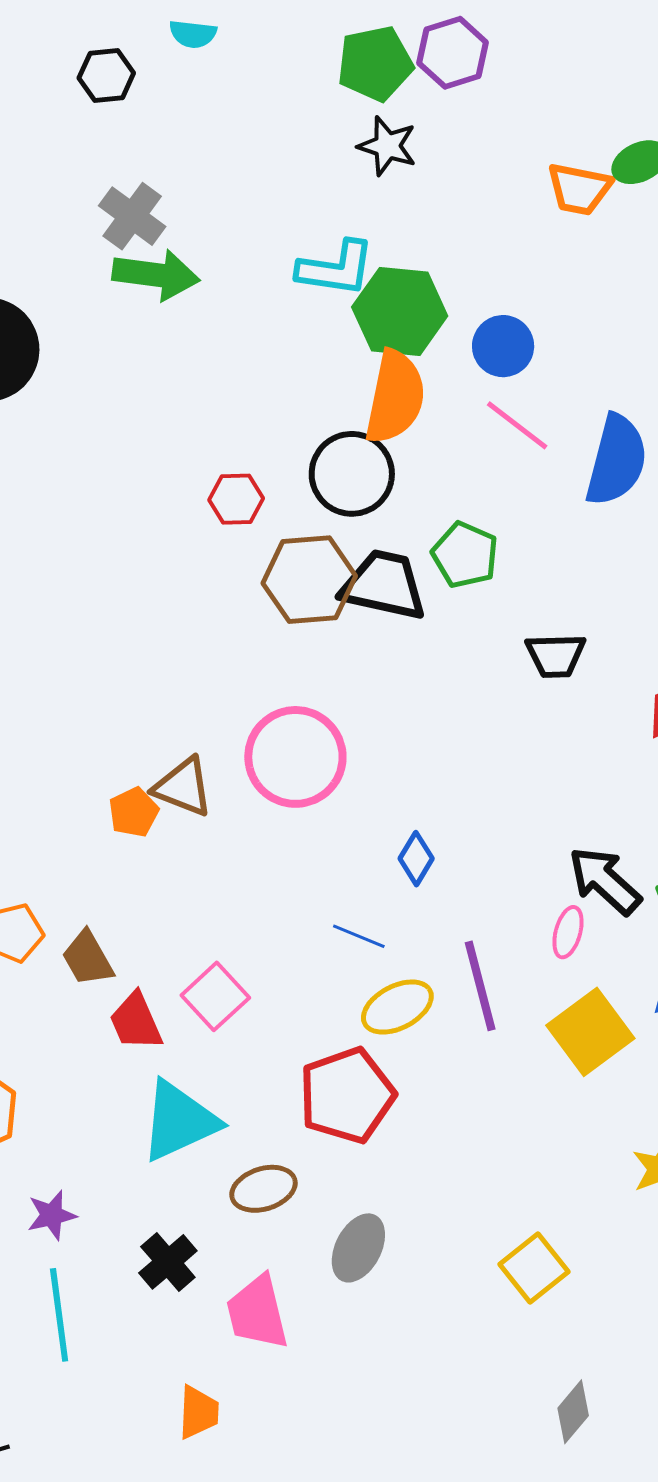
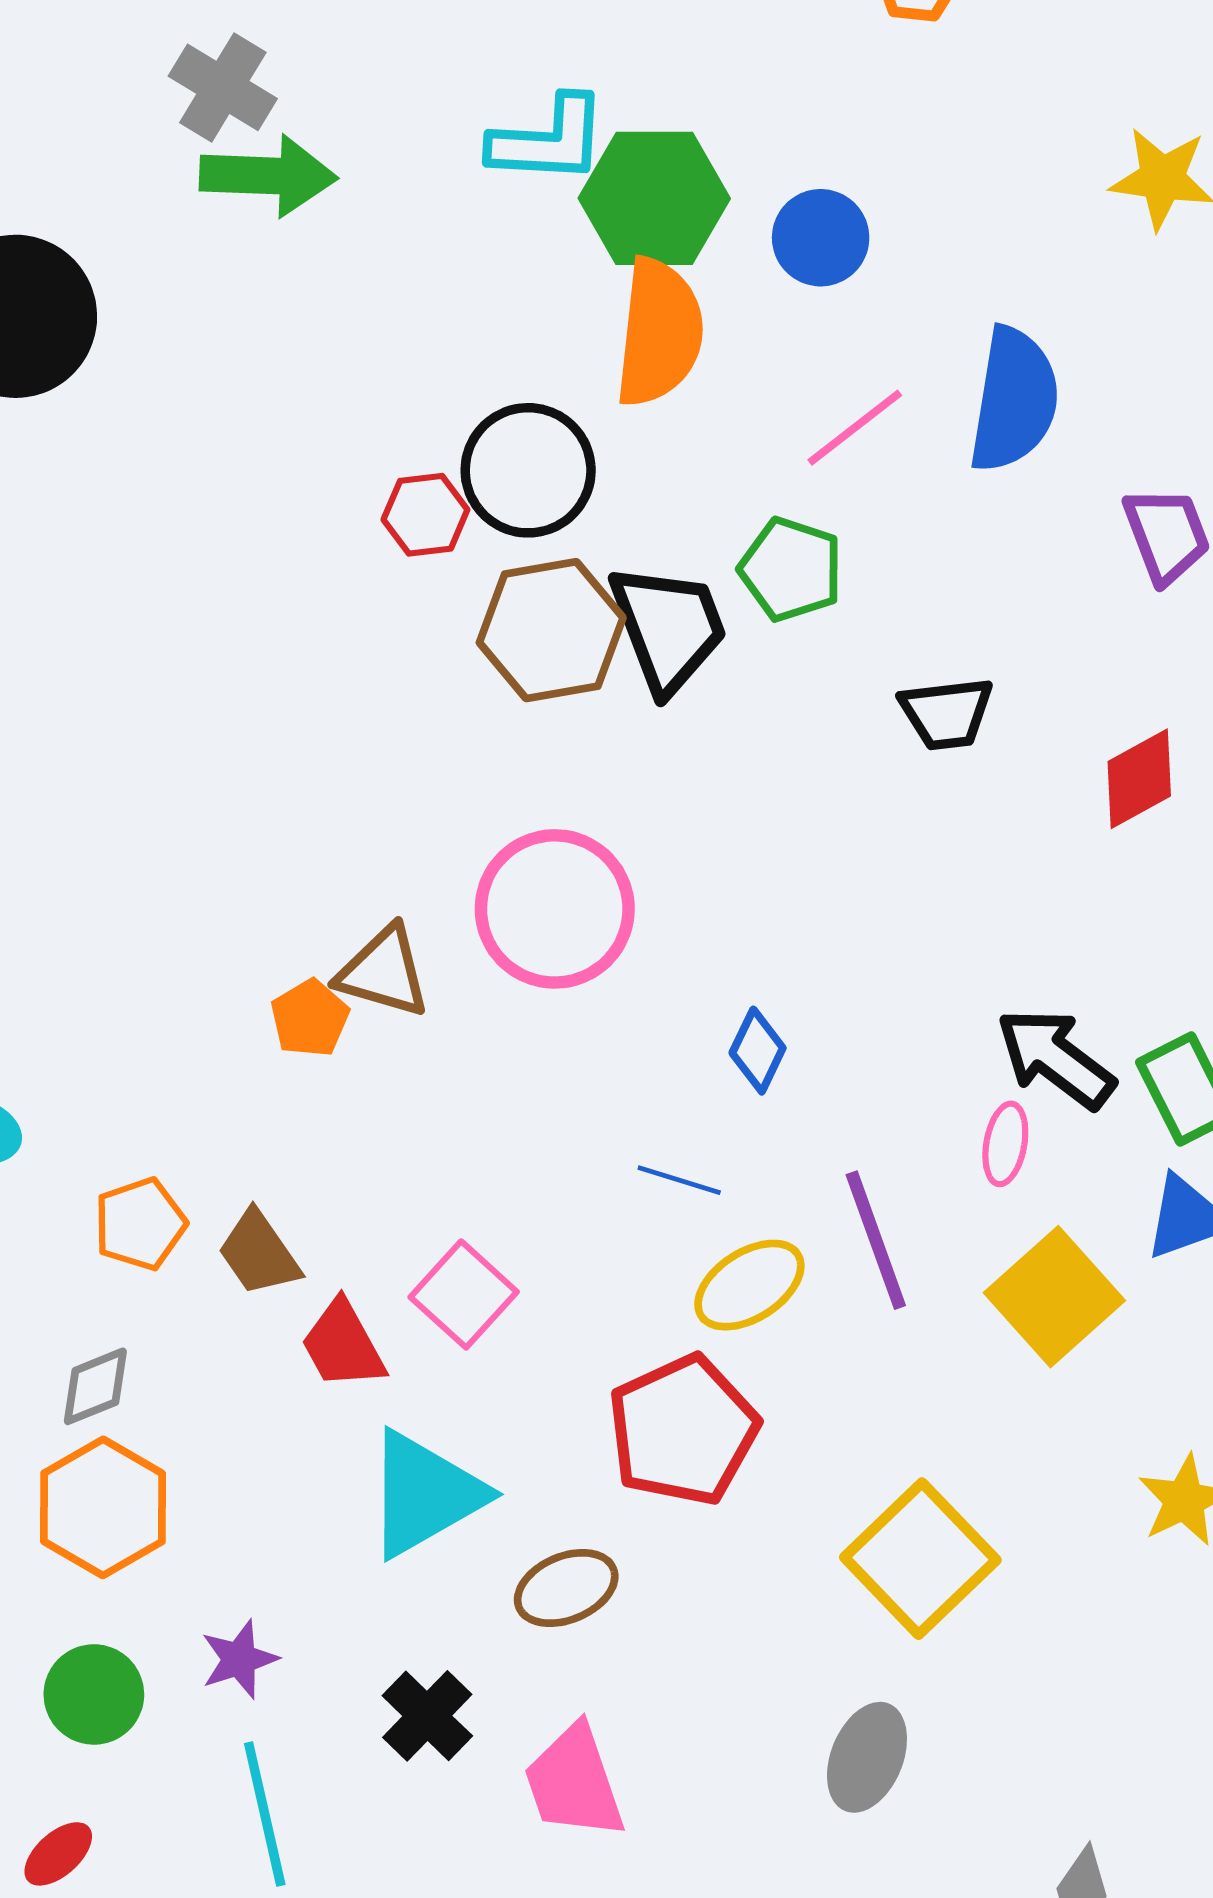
pink line: (517, 425) -> (855, 428), moved, turned -70
black circle: (352, 474) -> (528, 470), moved
black trapezoid: (384, 585) -> (668, 628), turned 62
gray ellipse: (358, 1248) -> (867, 1757), moved
yellow square: (534, 1268) -> (920, 1559), moved, size x1.4

